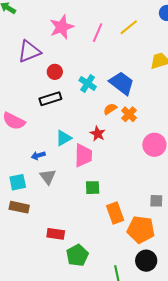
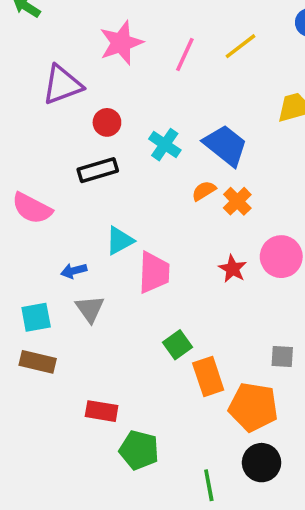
red star: (98, 134) -> (233, 269), moved
green square: (93, 188) -> (178, 345), moved, turned -35
green pentagon: (77, 255) -> (139, 450), turned -30

